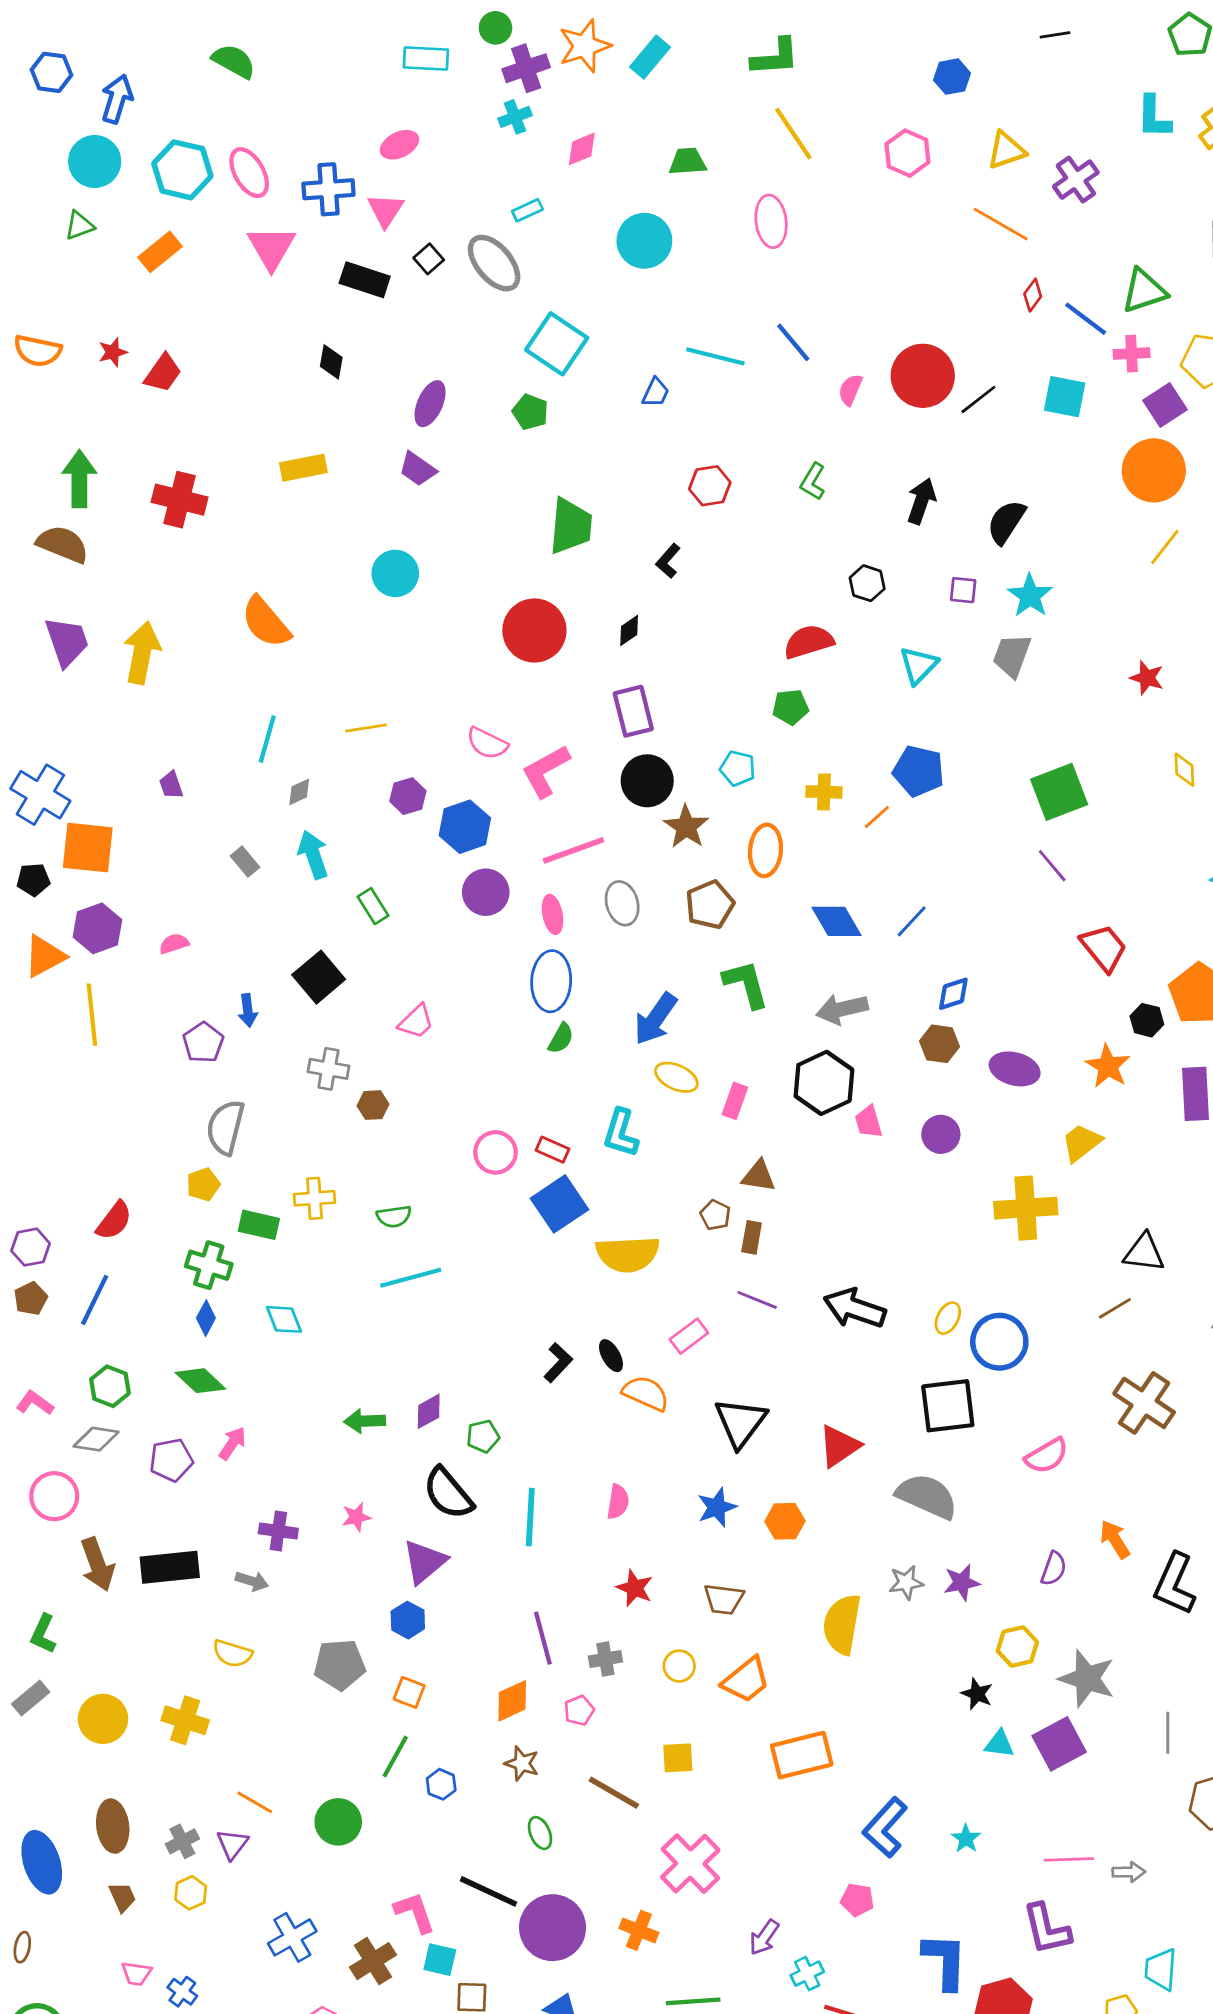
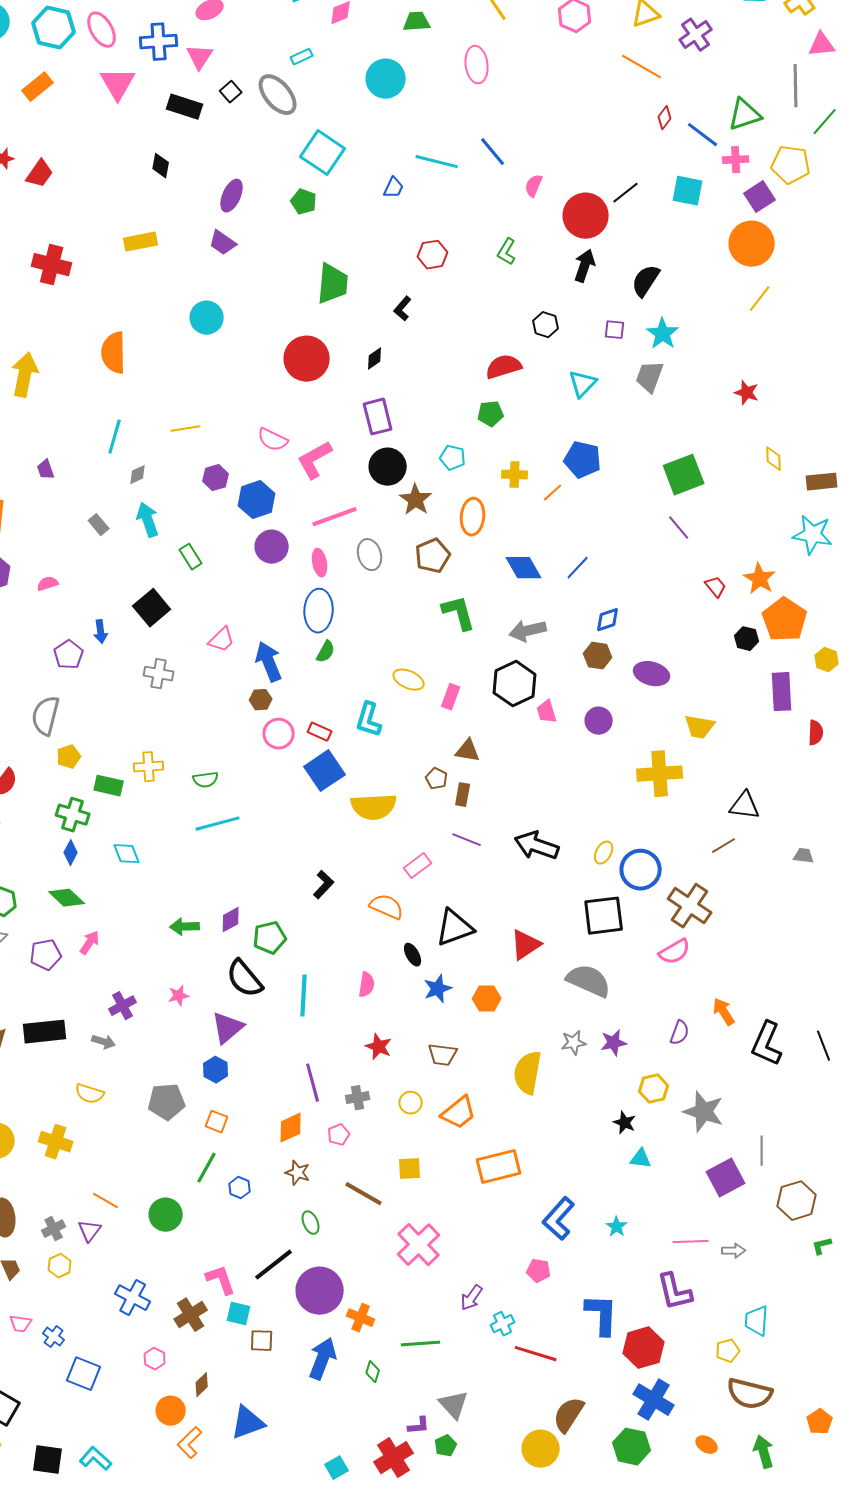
red circle: (923, 376) -> (586, 216), moved
orange semicircle: (266, 622) -> (114, 353), turned 39
red trapezoid: (1104, 948) -> (716, 587), size x0.6
blue arrow: (656, 1019) -> (269, 662), moved, turned 123
orange star: (1108, 1066) -> (760, 579), moved
brown hexagon: (373, 1105) -> (261, 700), moved
gray semicircle: (225, 1127) -> (46, 716), moved
yellow trapezoid: (1081, 1143) -> (700, 727), turned -132
black ellipse: (611, 1356) -> (413, 955), moved
brown cross: (1144, 1403) -> (690, 906), moved
black triangle: (740, 1422) -> (455, 928), turned 33
green pentagon: (483, 1436) -> (270, 938), size x1.4
purple cross: (278, 1531) -> (123, 1006), turned -36
purple square: (1059, 1744) -> (726, 1178), moved
black line: (489, 1891) -> (274, 1265), turned -63
orange cross: (639, 1930) -> (361, 1318), moved
blue cross: (292, 1937) -> (133, 1298), turned -32

